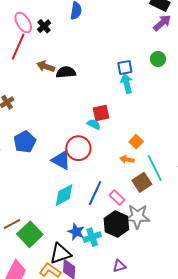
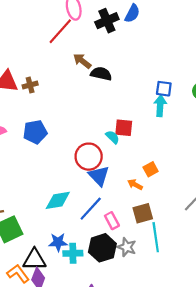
black cross: (44, 26) -> (107, 21), moved, size x1.5
blue triangle: (61, 160) -> (99, 176), moved
cyan line: (155, 168) -> (156, 237), moved
gray star: (137, 216) -> (127, 247), size x0.7
blue star: (76, 232) -> (58, 242), turned 30

